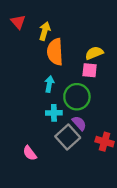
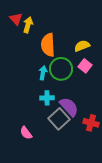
yellow arrow: (45, 31) -> (28, 25), moved
pink square: (90, 70) -> (85, 66), moved, turned 32
green circle: (77, 97) -> (61, 69), moved
purple semicircle: (79, 123) -> (69, 107), size x1.5

